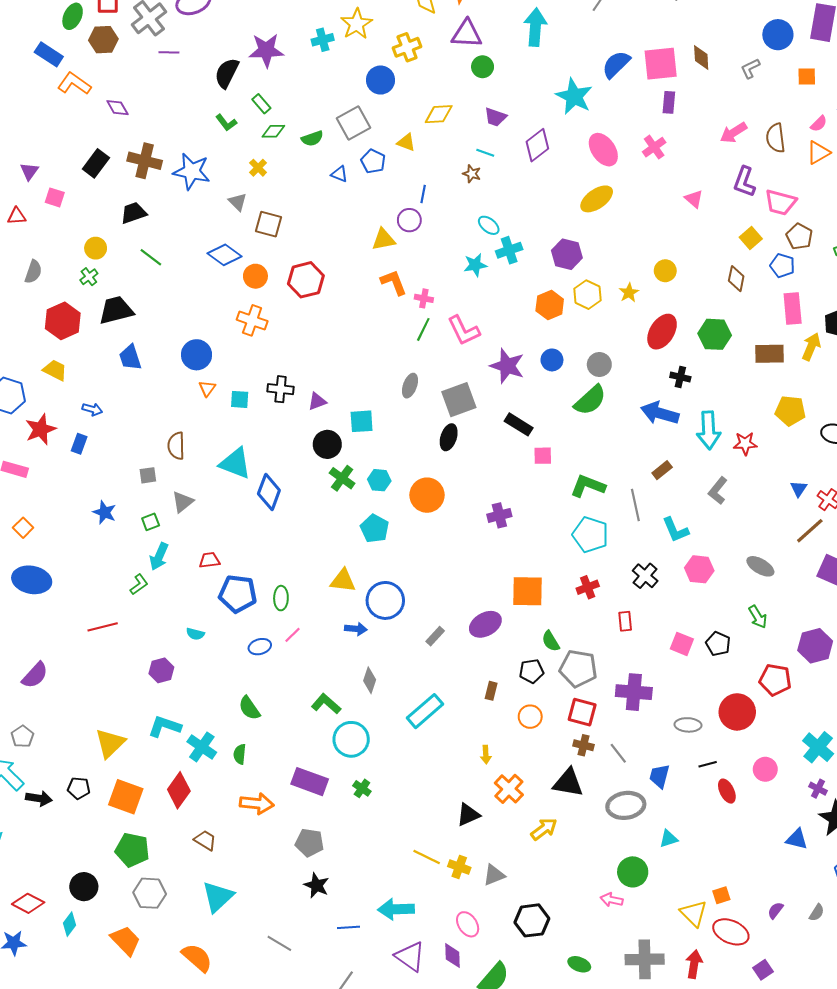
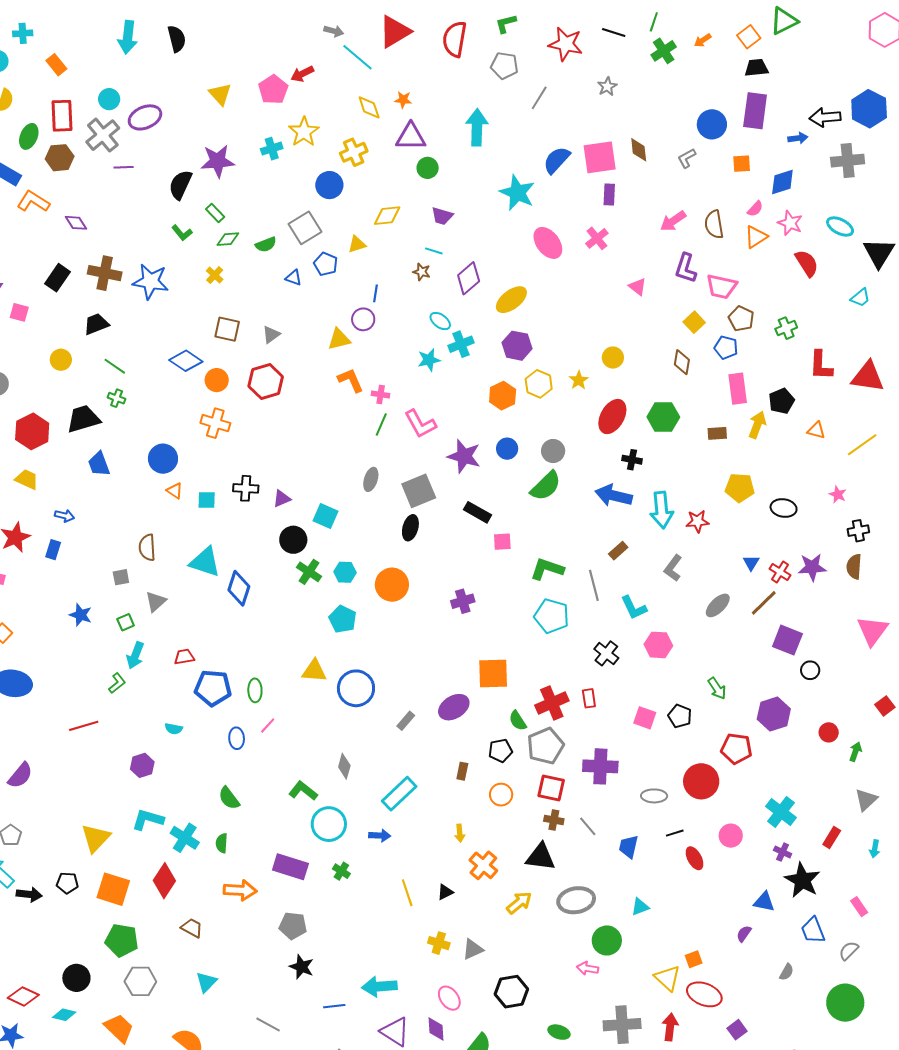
yellow triangle: (406, 142) -> (357, 244), turned -36
purple diamond: (537, 145) -> (469, 278), moved
yellow ellipse: (597, 199) -> (511, 300), moved
gray triangle: (238, 202) -> (271, 335), moved, turned 42
green cross: (89, 277) -> (117, 398), moved, turned -30
brown rectangle: (769, 354) -> (717, 433), size x0.7
orange triangle: (207, 388) -> (175, 491), turned -30
cyan square: (362, 421) -> (325, 516), turned 30
gray ellipse: (760, 566) -> (718, 605), moved, turned -72
red cross: (588, 587) -> (552, 703), moved, size x1.5
blue arrow: (356, 629) -> (380, 836), moved
blue ellipse: (260, 647) -> (237, 738), turned -75
gray pentagon: (578, 668) -> (545, 746), turned -30
gray ellipse: (626, 805) -> (576, 900), moved
black triangle: (468, 815) -> (445, 892), size x0.7
yellow line: (427, 857) -> (407, 893), moved, turned 48
cyan triangle: (218, 897) -> (206, 982), size x0.7
purple semicircle: (775, 910) -> (744, 934), moved
cyan diamond: (69, 924) -> (64, 1015), turned 70

